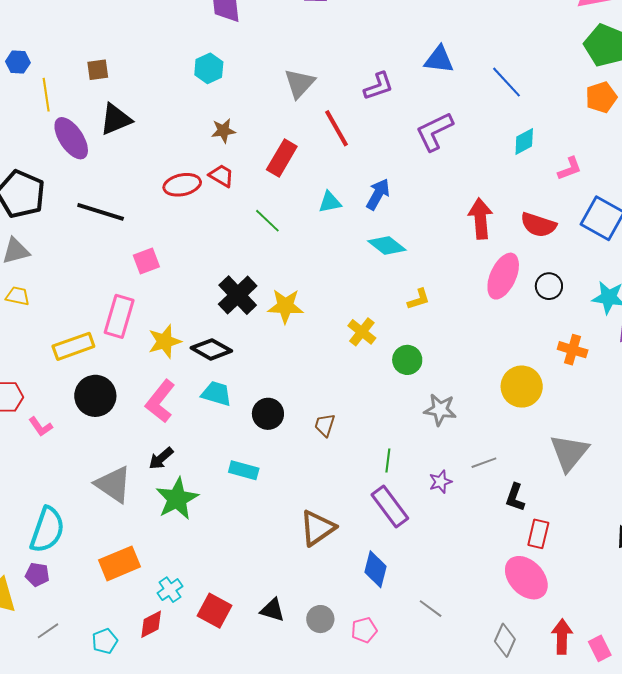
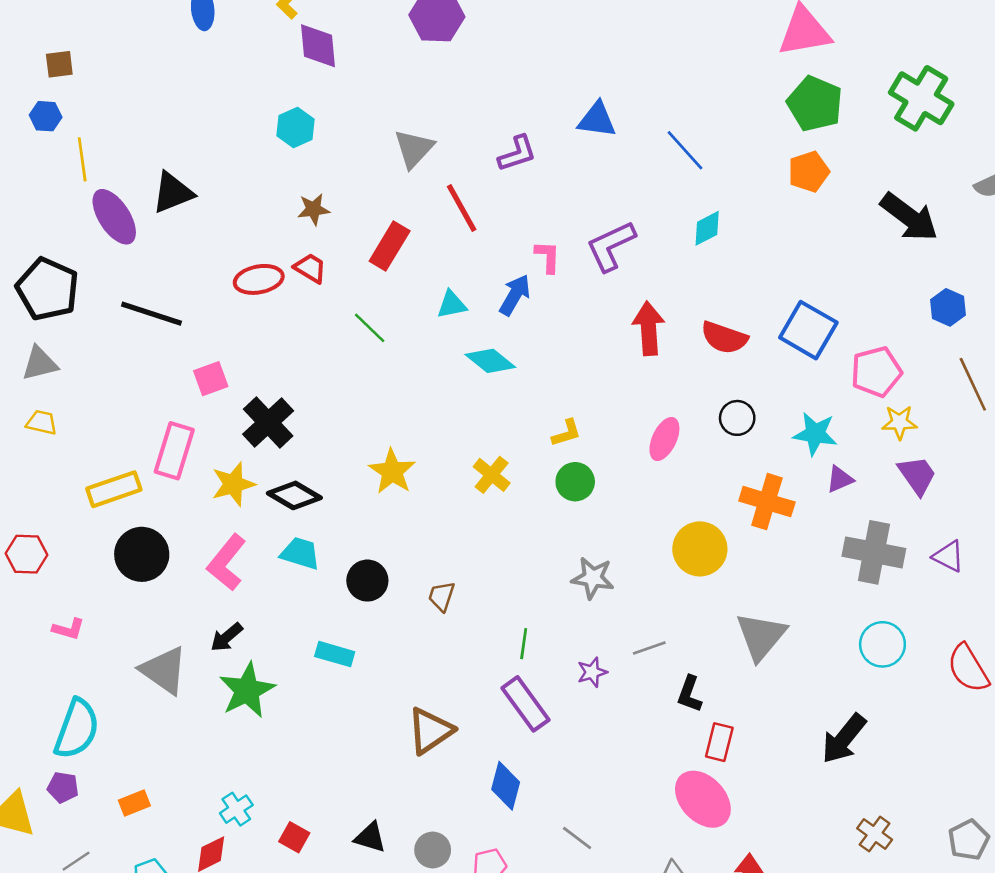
brown square: (98, 70) -> (59, 64), moved
purple L-shape: (434, 131) -> (611, 246), moved
pink L-shape: (570, 169) -> (548, 257), moved, turned -68
cyan diamond: (387, 245) -> (490, 361), moved
pink ellipse: (503, 276) -> (664, 439), moved, size x0.7
black cross: (238, 295) -> (268, 423), moved
yellow star: (285, 306) -> (392, 471), moved, turned 30
orange cross: (573, 350) -> (767, 502), size x1.4
green circle: (407, 360) -> (575, 482), moved
pink L-shape: (41, 427) -> (68, 629), moved, turned -40
orange rectangle: (120, 563) -> (134, 803), moved, size x0.6
red square: (214, 611) -> (294, 837), size x0.7

